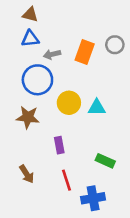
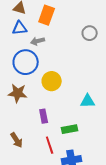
orange rectangle: (85, 52) -> (47, 15), moved
cyan triangle: (97, 108) -> (88, 101), moved
green rectangle: (105, 161) -> (70, 129), moved, turned -35

